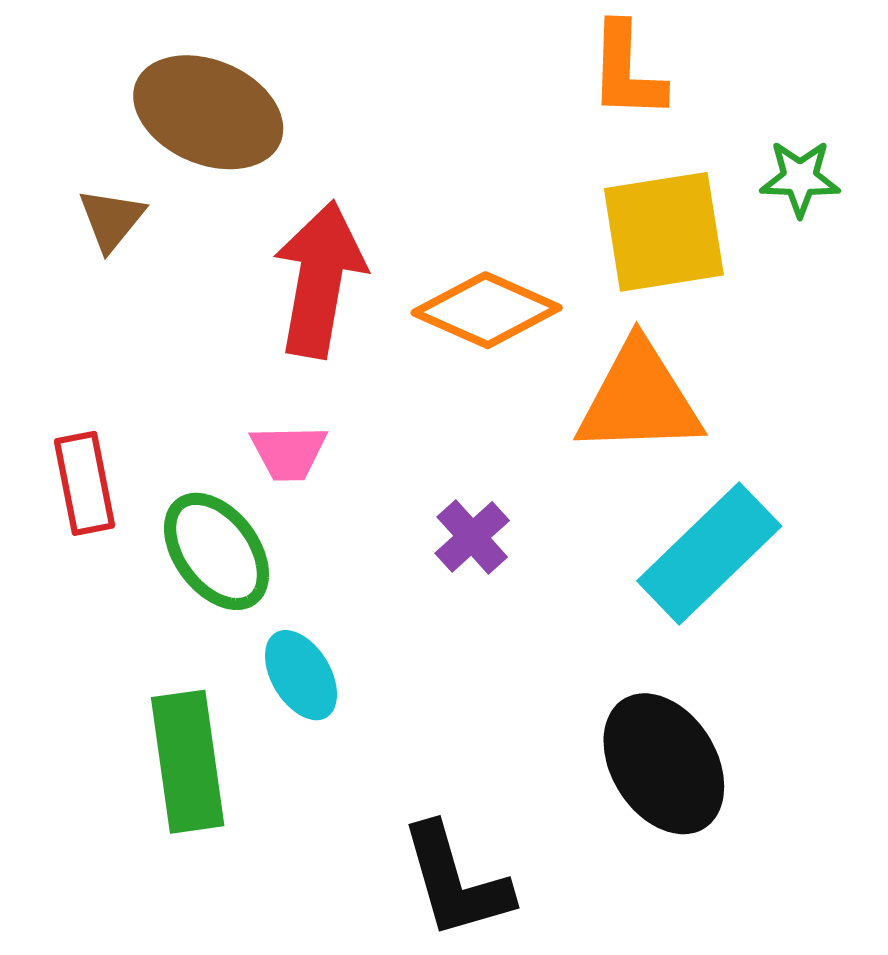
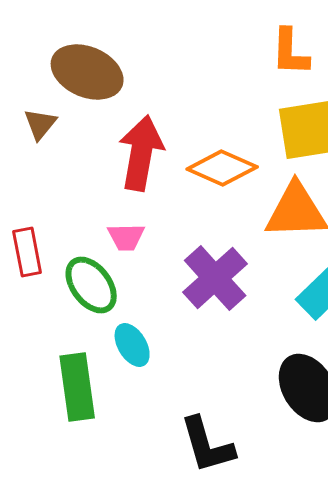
purple cross: (472, 537) -> (215, 278), size x1.8

